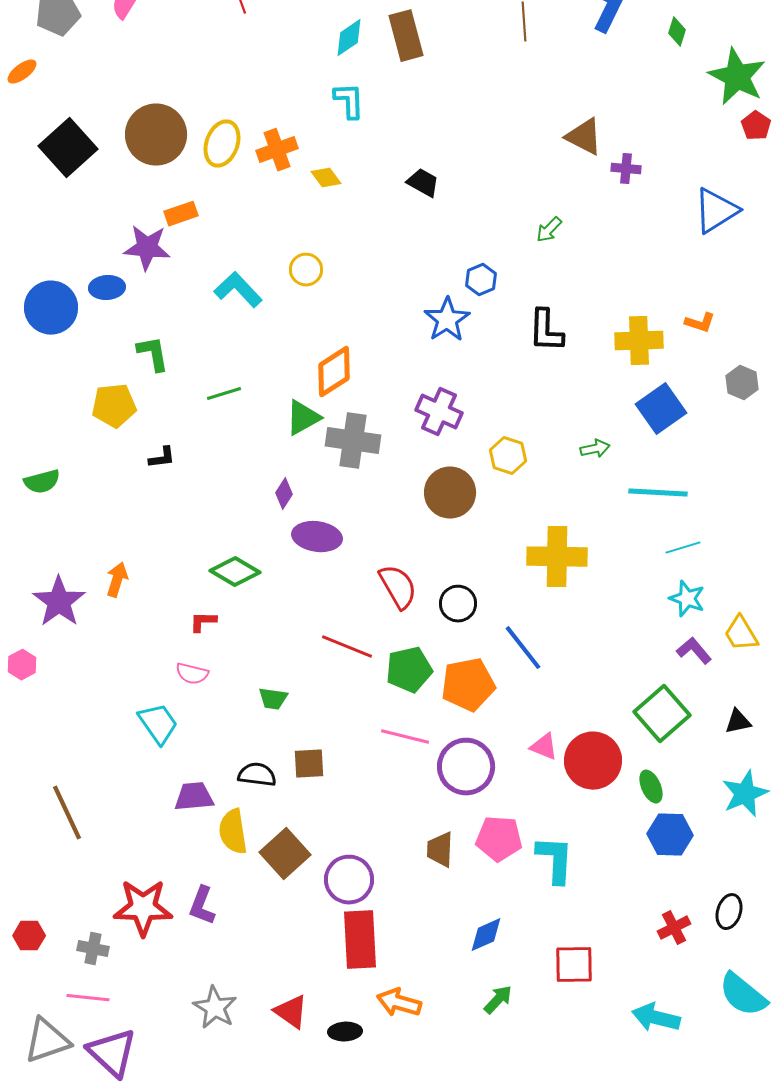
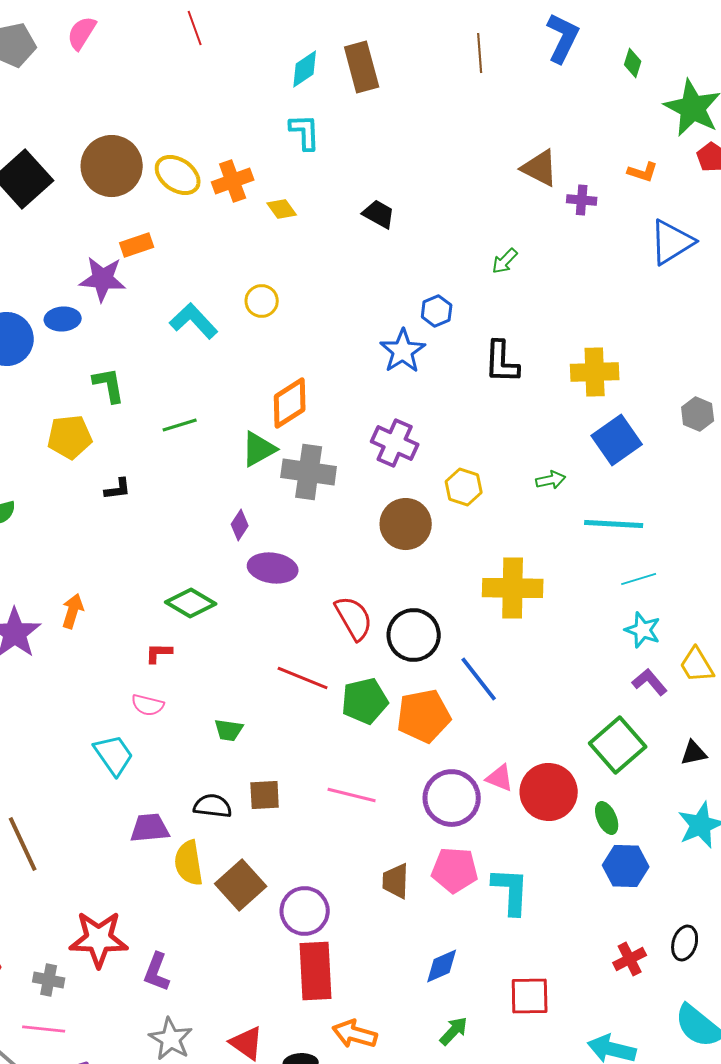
yellow ellipse: (222, 144) -> (178, 175), turned -75
orange L-shape: (700, 323) -> (643, 172), moved
black circle: (458, 604) -> (414, 635), size x1.4
pink line: (405, 737) -> (352, 795), moved
purple circle: (466, 767) -> (452, 798), moved
purple L-shape: (202, 906) -> (157, 972), moved

